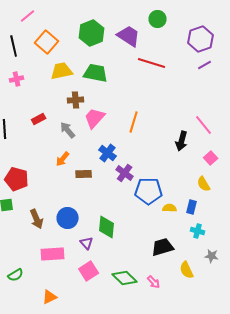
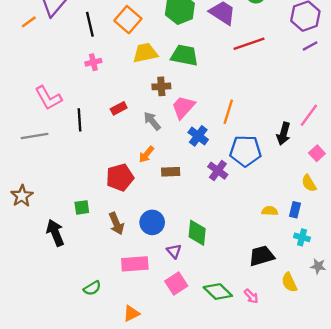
red line: (152, 63) -> (249, 44), turned -36
pink line: (204, 125) -> (309, 115), turned 75
blue cross: (108, 153) -> (198, 136), moved
red pentagon: (17, 179) -> (120, 177), moved, turned -30
blue pentagon: (149, 191) -> (245, 151), moved

